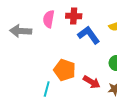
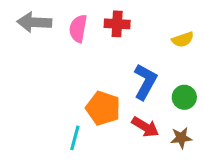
gray arrow: (21, 31) -> (34, 22), moved
blue L-shape: (89, 35) -> (145, 82), moved, turned 65

